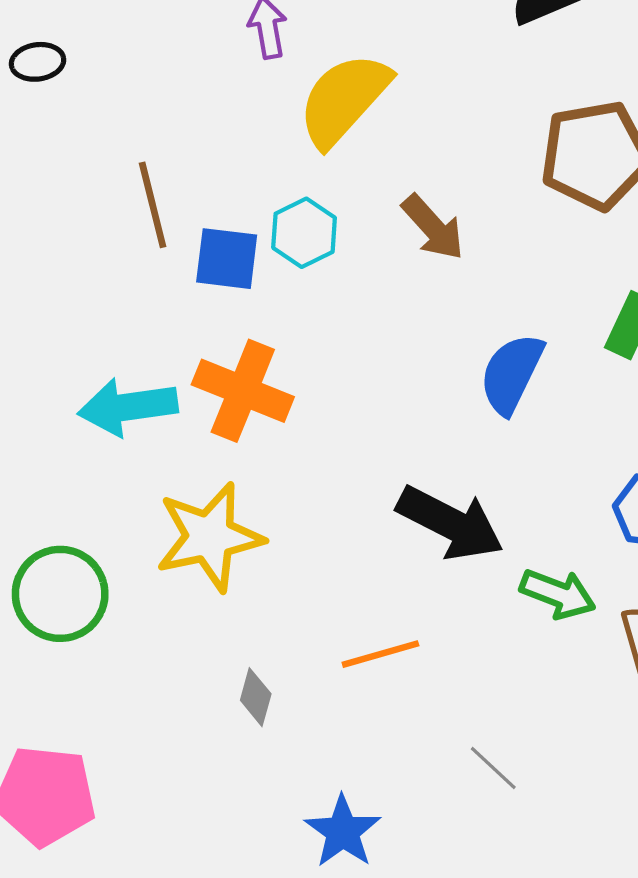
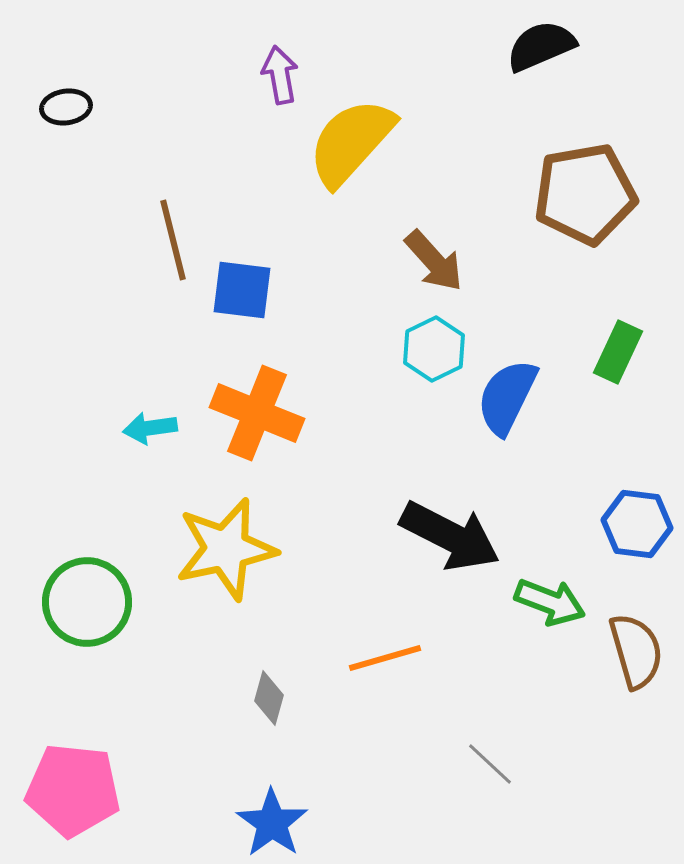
cyan hexagon: (304, 233) -> (434, 349), moved
cyan arrow: (128, 407) -> (150, 428), size x0.6
blue star: (343, 831) -> (272, 823), moved

